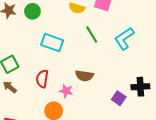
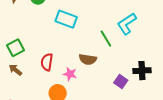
green line: (92, 35) -> (106, 39), moved
cyan rectangle: (52, 43) -> (66, 19), moved

